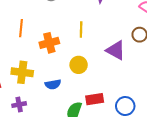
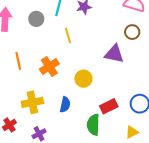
yellow line: (81, 29) -> (68, 35), moved
blue semicircle: (53, 84) -> (65, 105), turned -49

